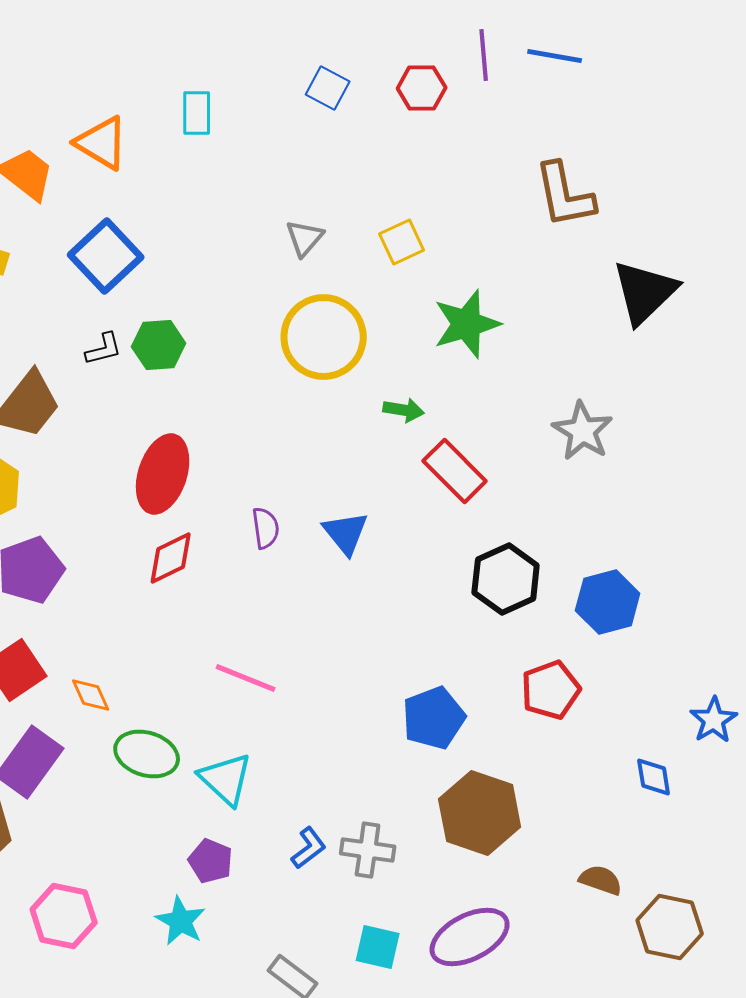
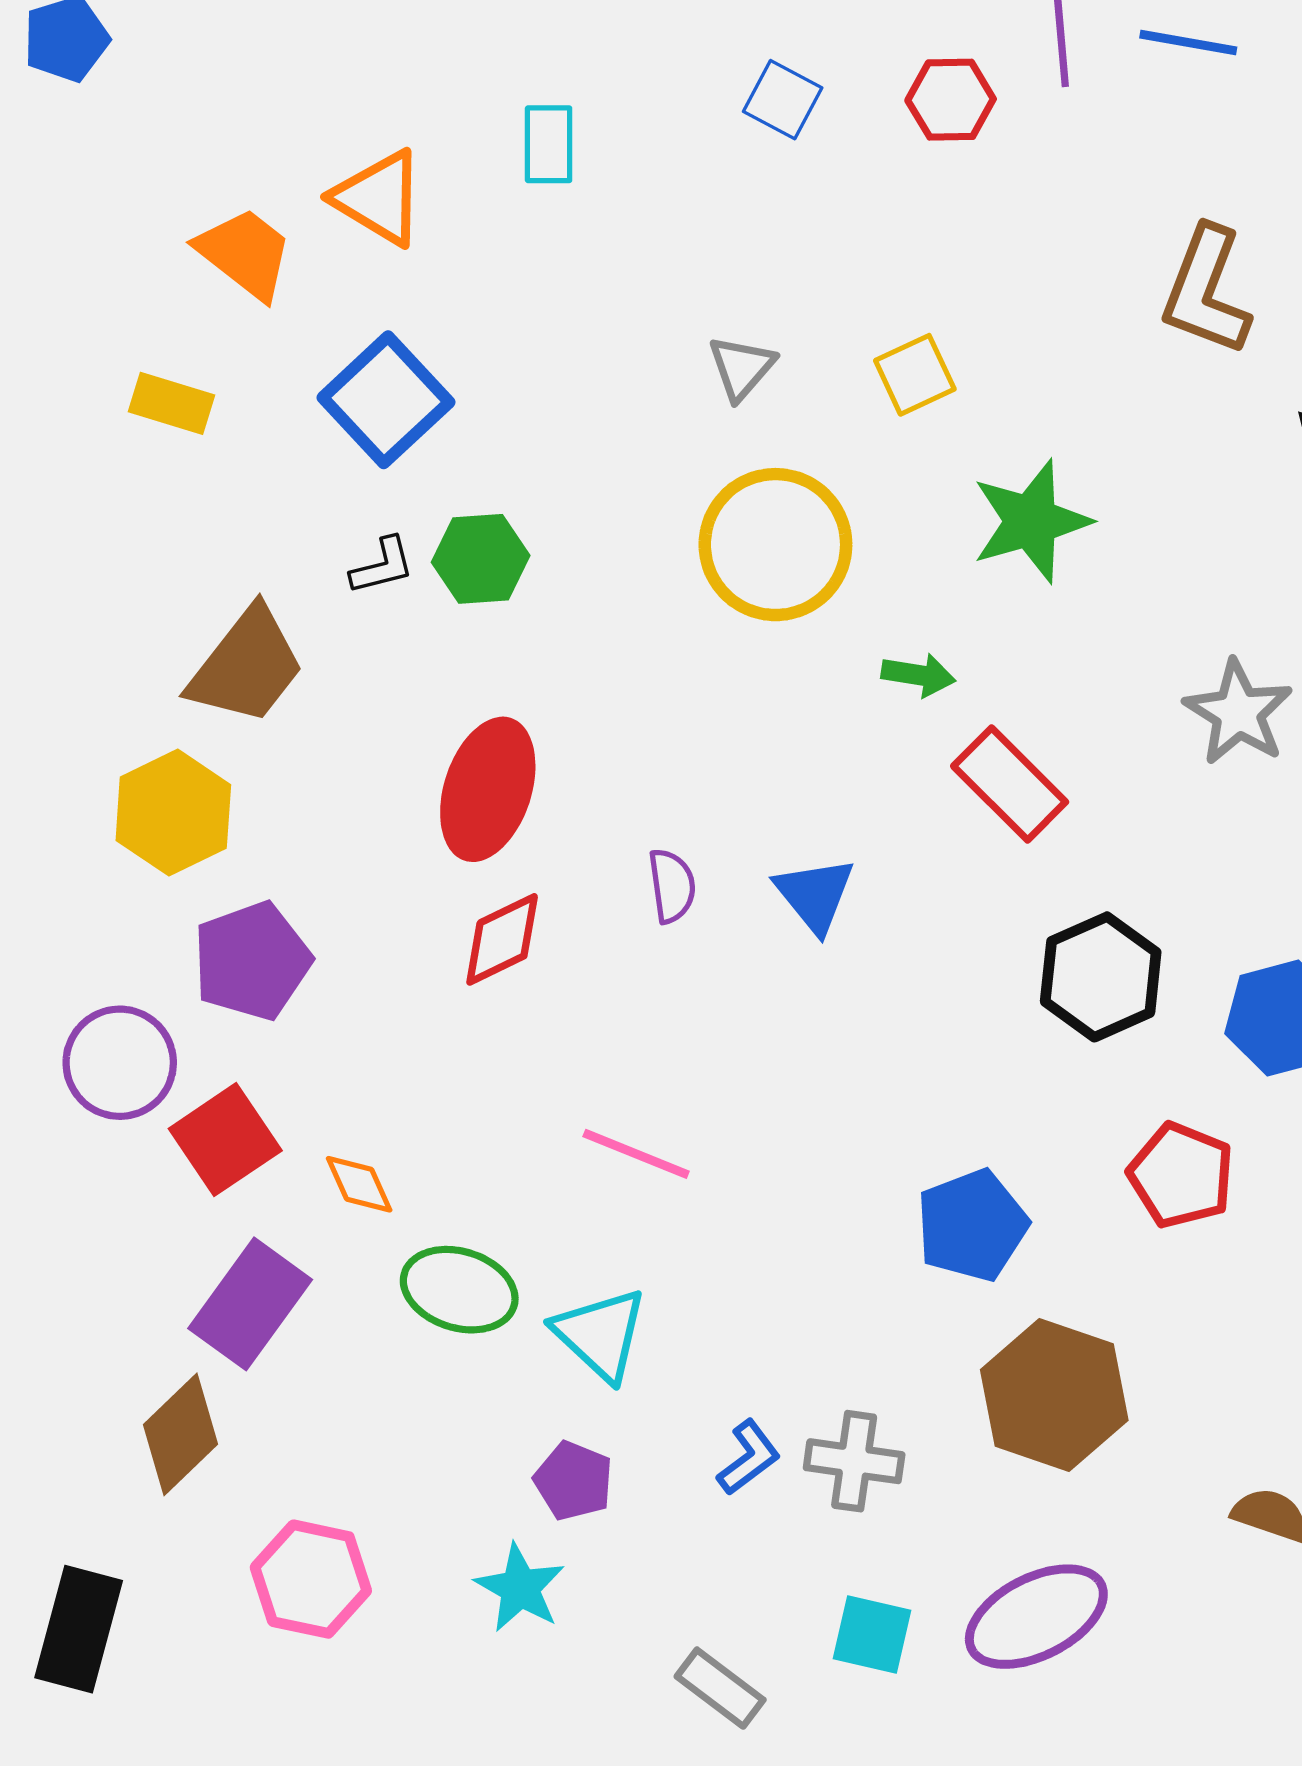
brown L-shape: (565, 195) -> (1206, 291), turned 32
red pentagon: (551, 690) -> (1181, 1175), turned -30

